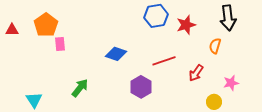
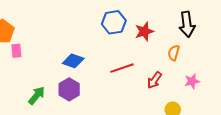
pink star: (231, 83) -> (192, 81), moved
purple hexagon: (141, 87) -> (69, 89), moved

